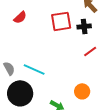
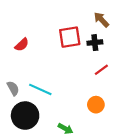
red semicircle: (20, 17) -> (22, 45), moved
orange circle: (82, 91) -> (96, 105), moved

